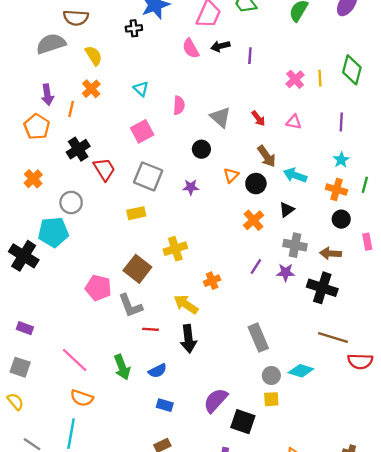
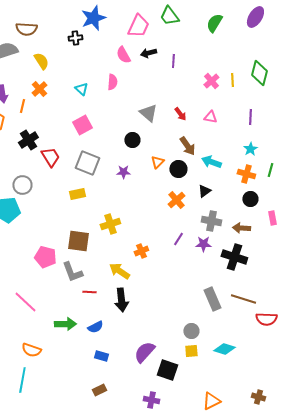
pink semicircle: (179, 105) -> (112, 82), moved
brown square: (137, 269) -> (78, 241), turned -30
gray rectangle: (258, 338) -> (212, 299), moved
pink line: (75, 360) -> (25, 302), moved
green arrow: (122, 367) -> (65, 324), turned -70
cyan diamond: (301, 371) -> (224, 349), moved

